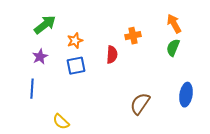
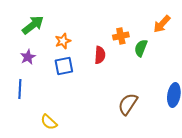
orange arrow: (174, 24) -> (162, 24), turned -108
green semicircle: (173, 48) -> (141, 48), moved

